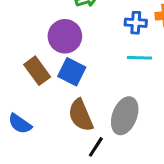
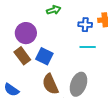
purple circle: (65, 36) -> (26, 33), moved

